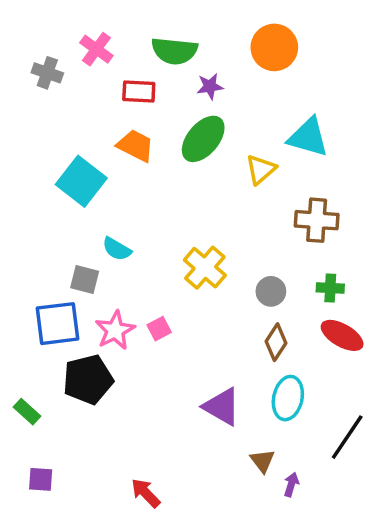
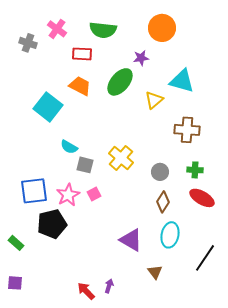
purple star: (210, 86) -> (141, 58), moved
gray square: (85, 279) -> (85, 165), moved
purple square: (41, 479) -> (15, 283), moved
purple arrow: (291, 484) -> (109, 286), moved

